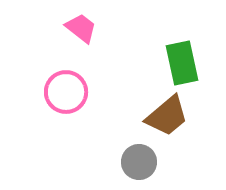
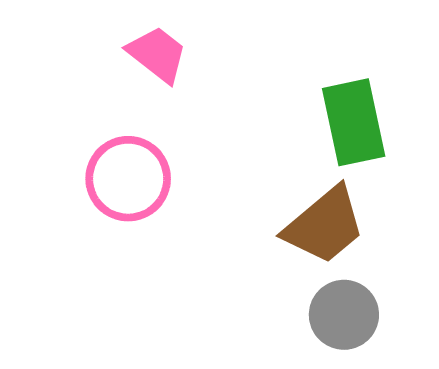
gray circle: (139, 162) -> (344, 315), moved

